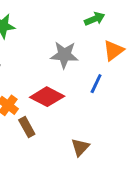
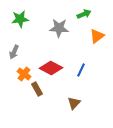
gray star: (64, 55) -> (59, 28), moved
blue line: (96, 84) -> (81, 70), moved

